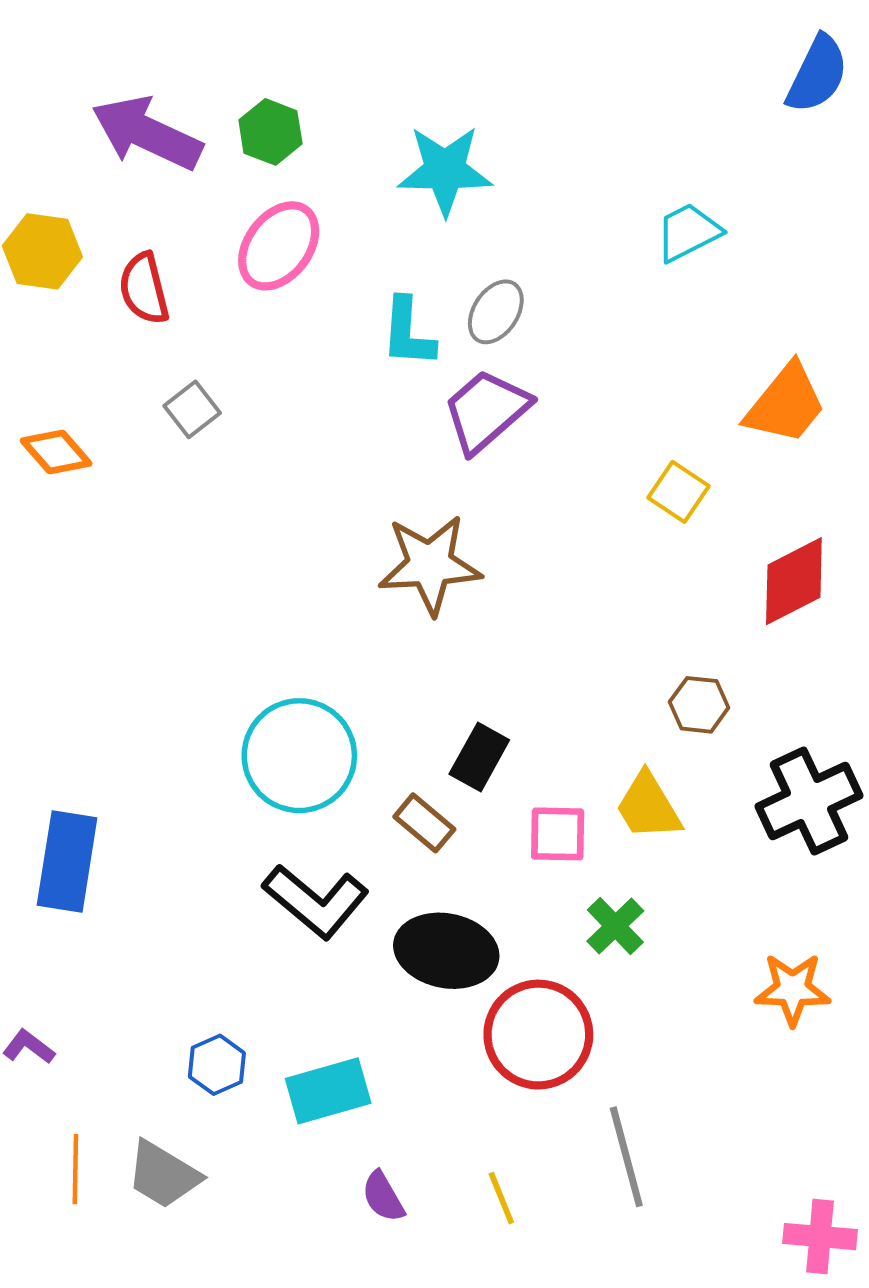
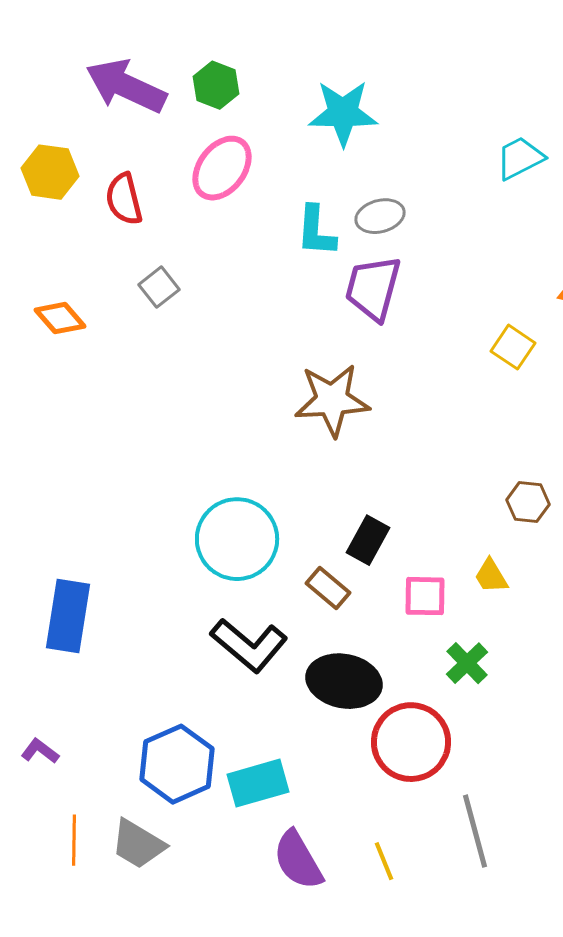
gray ellipse: (496, 312) -> (380, 216), turned 42
purple trapezoid: (486, 411) -> (373, 288), turned -34
yellow trapezoid: (648, 806) -> (491, 576), size x0.7
blue hexagon: (217, 1065) -> (177, 764), size x1.8
purple semicircle: (383, 1197) -> (298, 860), size x1.6

